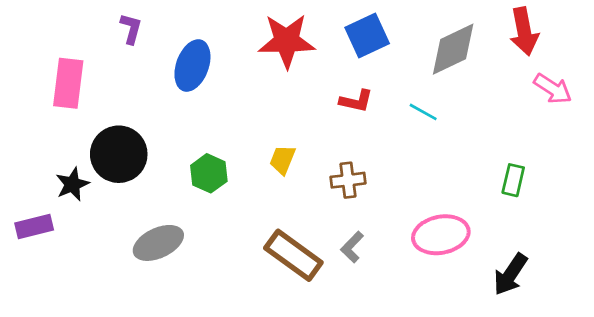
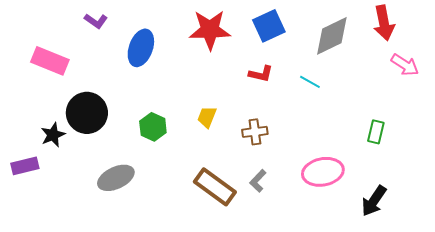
purple L-shape: (131, 29) -> (96, 21), turned 110
pink rectangle: (68, 83) -> (50, 61), turned -75

